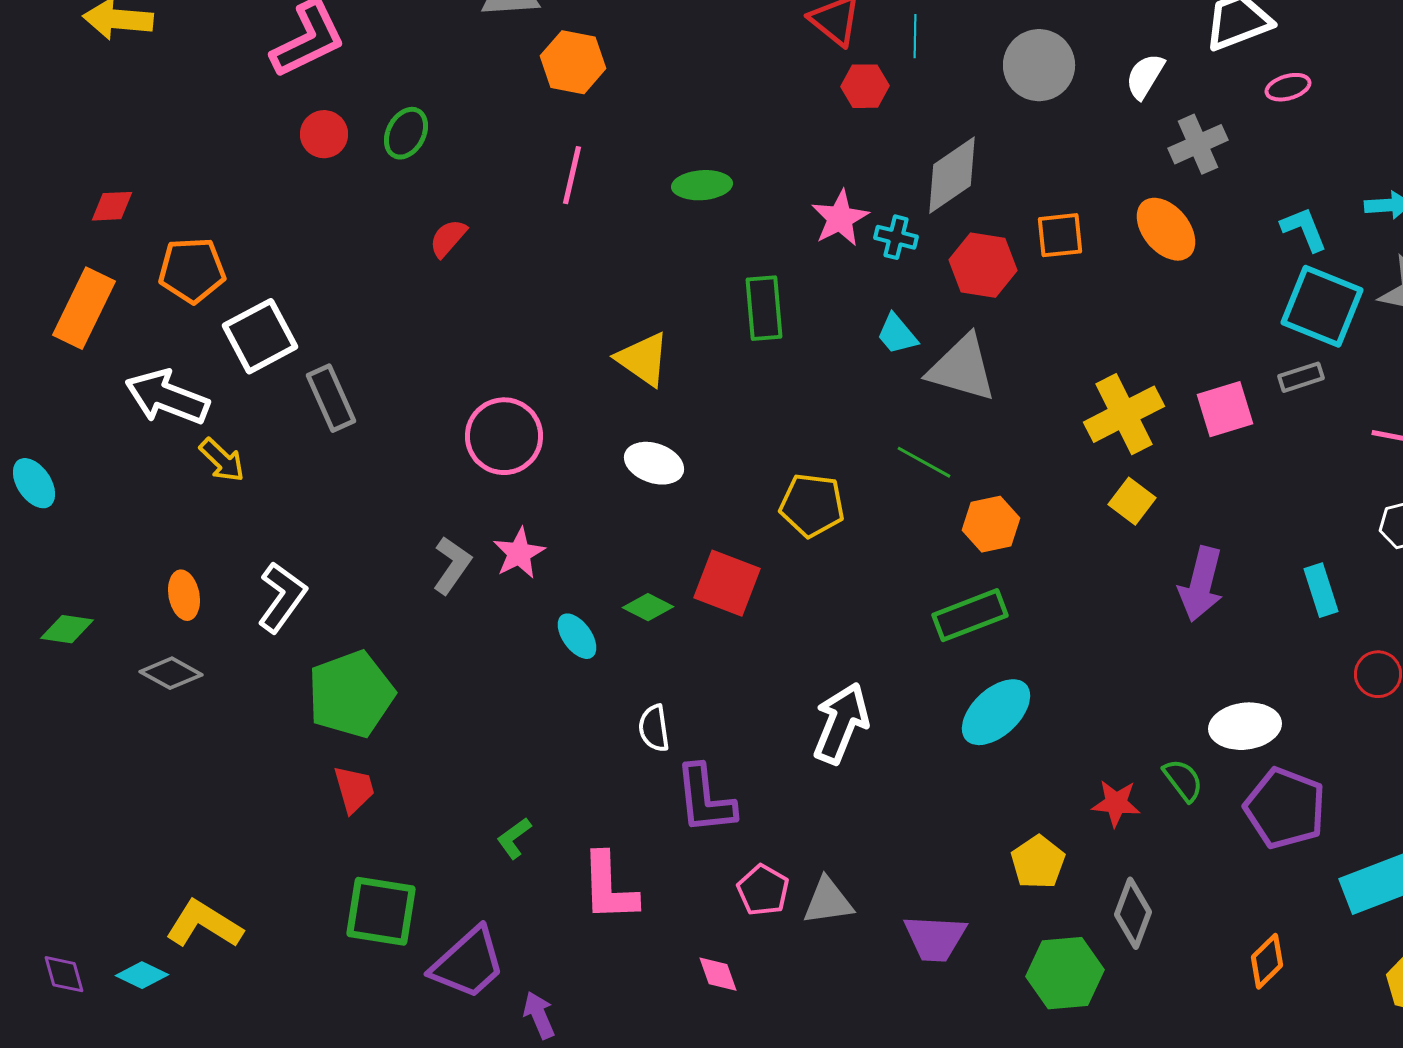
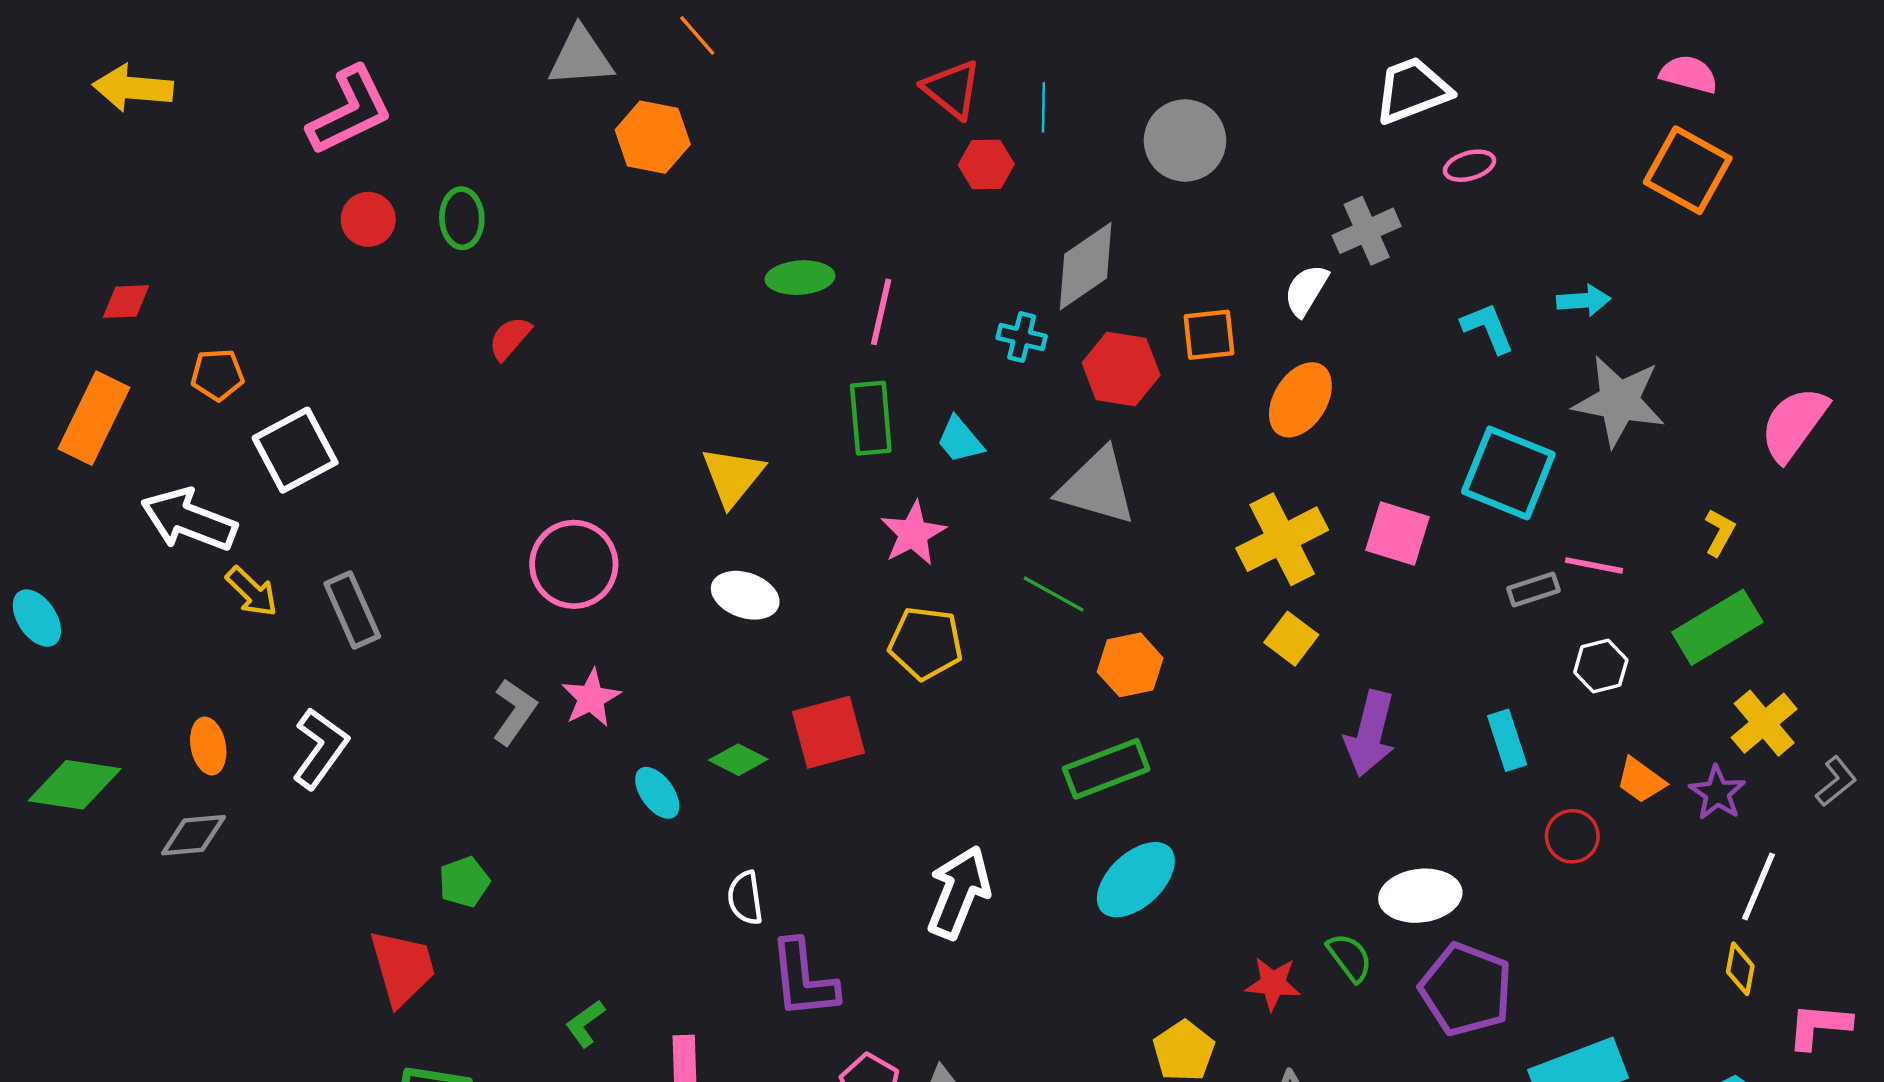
white semicircle: (1145, 76) -> (1306, 290), moved
green ellipse: (406, 133) -> (462, 218), turned -30
pink line: (572, 175) -> (881, 312), moved
pink star: (840, 218) -> (913, 534), moved
orange ellipse: (1166, 229) -> (1300, 400), moved, turned 72
orange pentagon: (192, 270) -> (217, 375), size x0.7
cyan square: (1322, 306) -> (1508, 473), moved
cyan trapezoid: (897, 334) -> (960, 440), moved
yellow triangle: (643, 359) -> (733, 476), turned 34
gray rectangle: (1301, 377) -> (1533, 589), moved
gray rectangle: (331, 398) -> (352, 610), moved
pink square: (1225, 409) -> (1397, 534), turned 34
red square: (727, 583) -> (829, 732), turned -36
green diamond: (67, 629) -> (75, 785), size x1.5
gray diamond: (171, 673) -> (193, 835), turned -34
green pentagon: (351, 694) -> (464, 882), moved, size x0.5
red trapezoid: (354, 789) -> (402, 968), size x1.4

